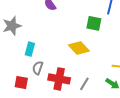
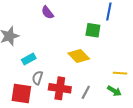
cyan rectangle: (30, 49) -> (29, 59), turned 48
red square: (21, 83) -> (21, 93), size x1.5

